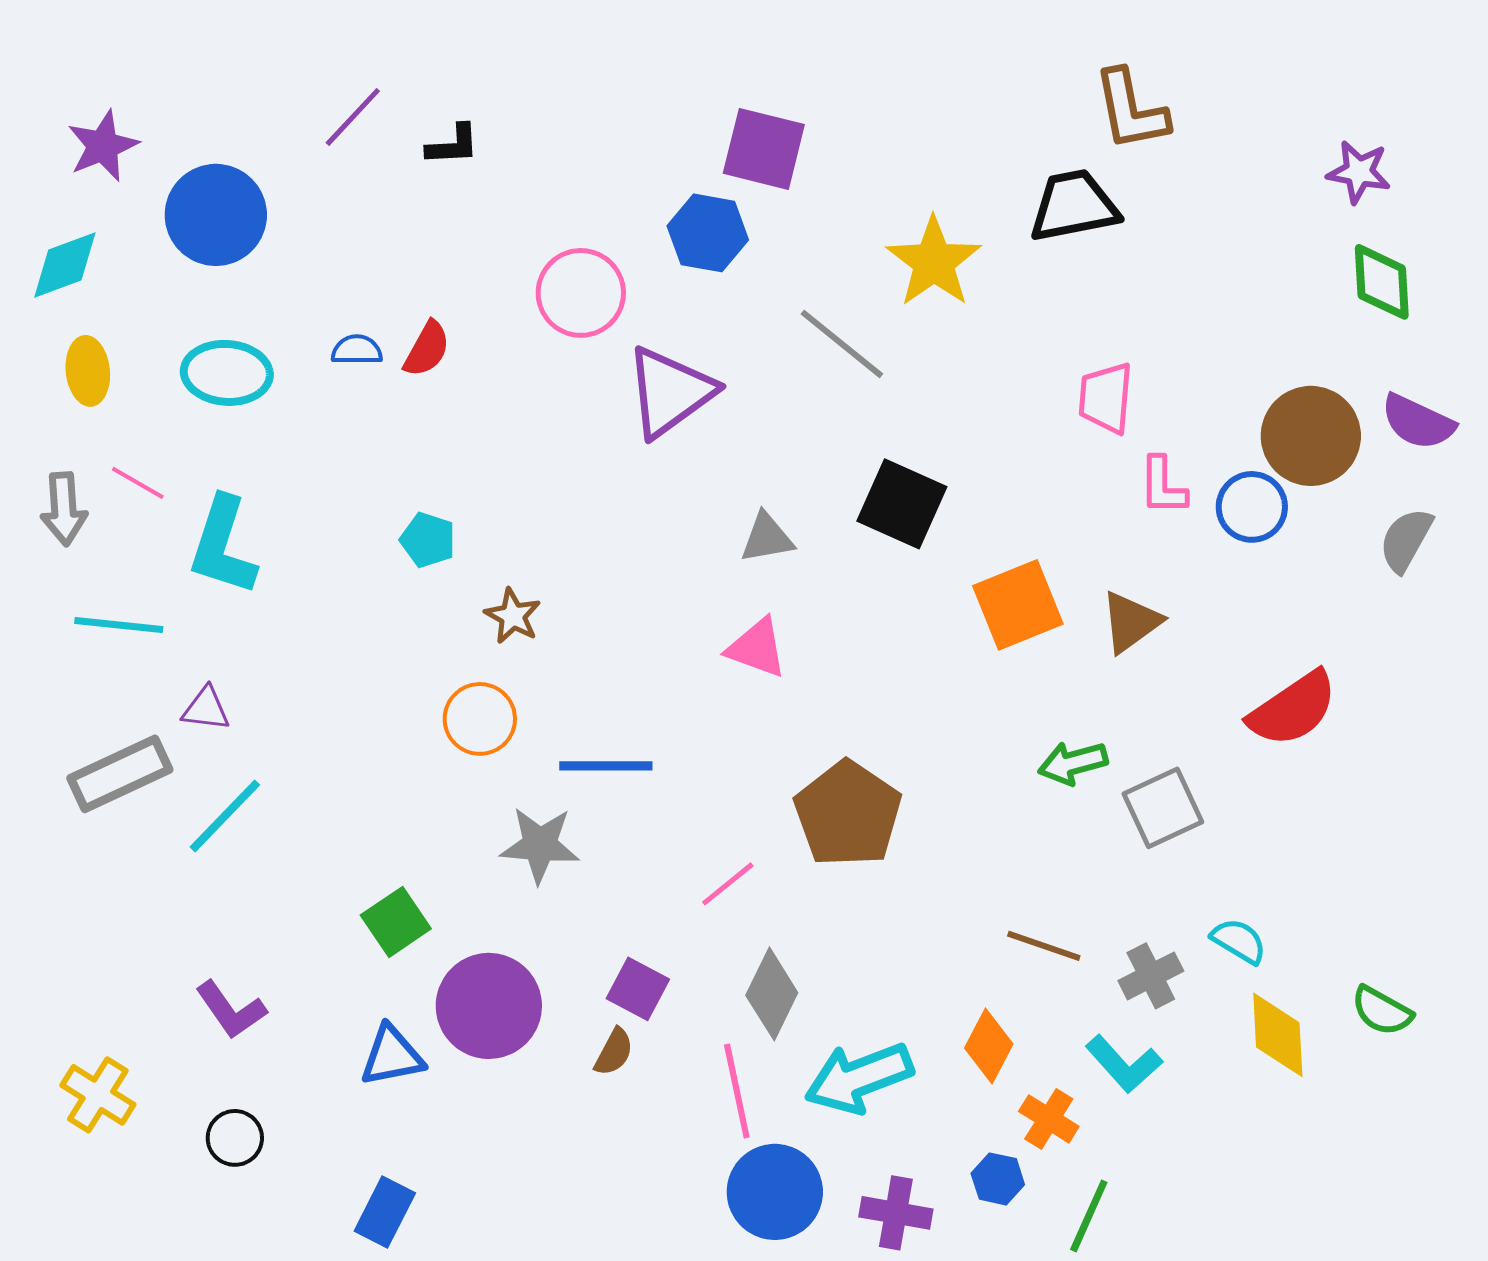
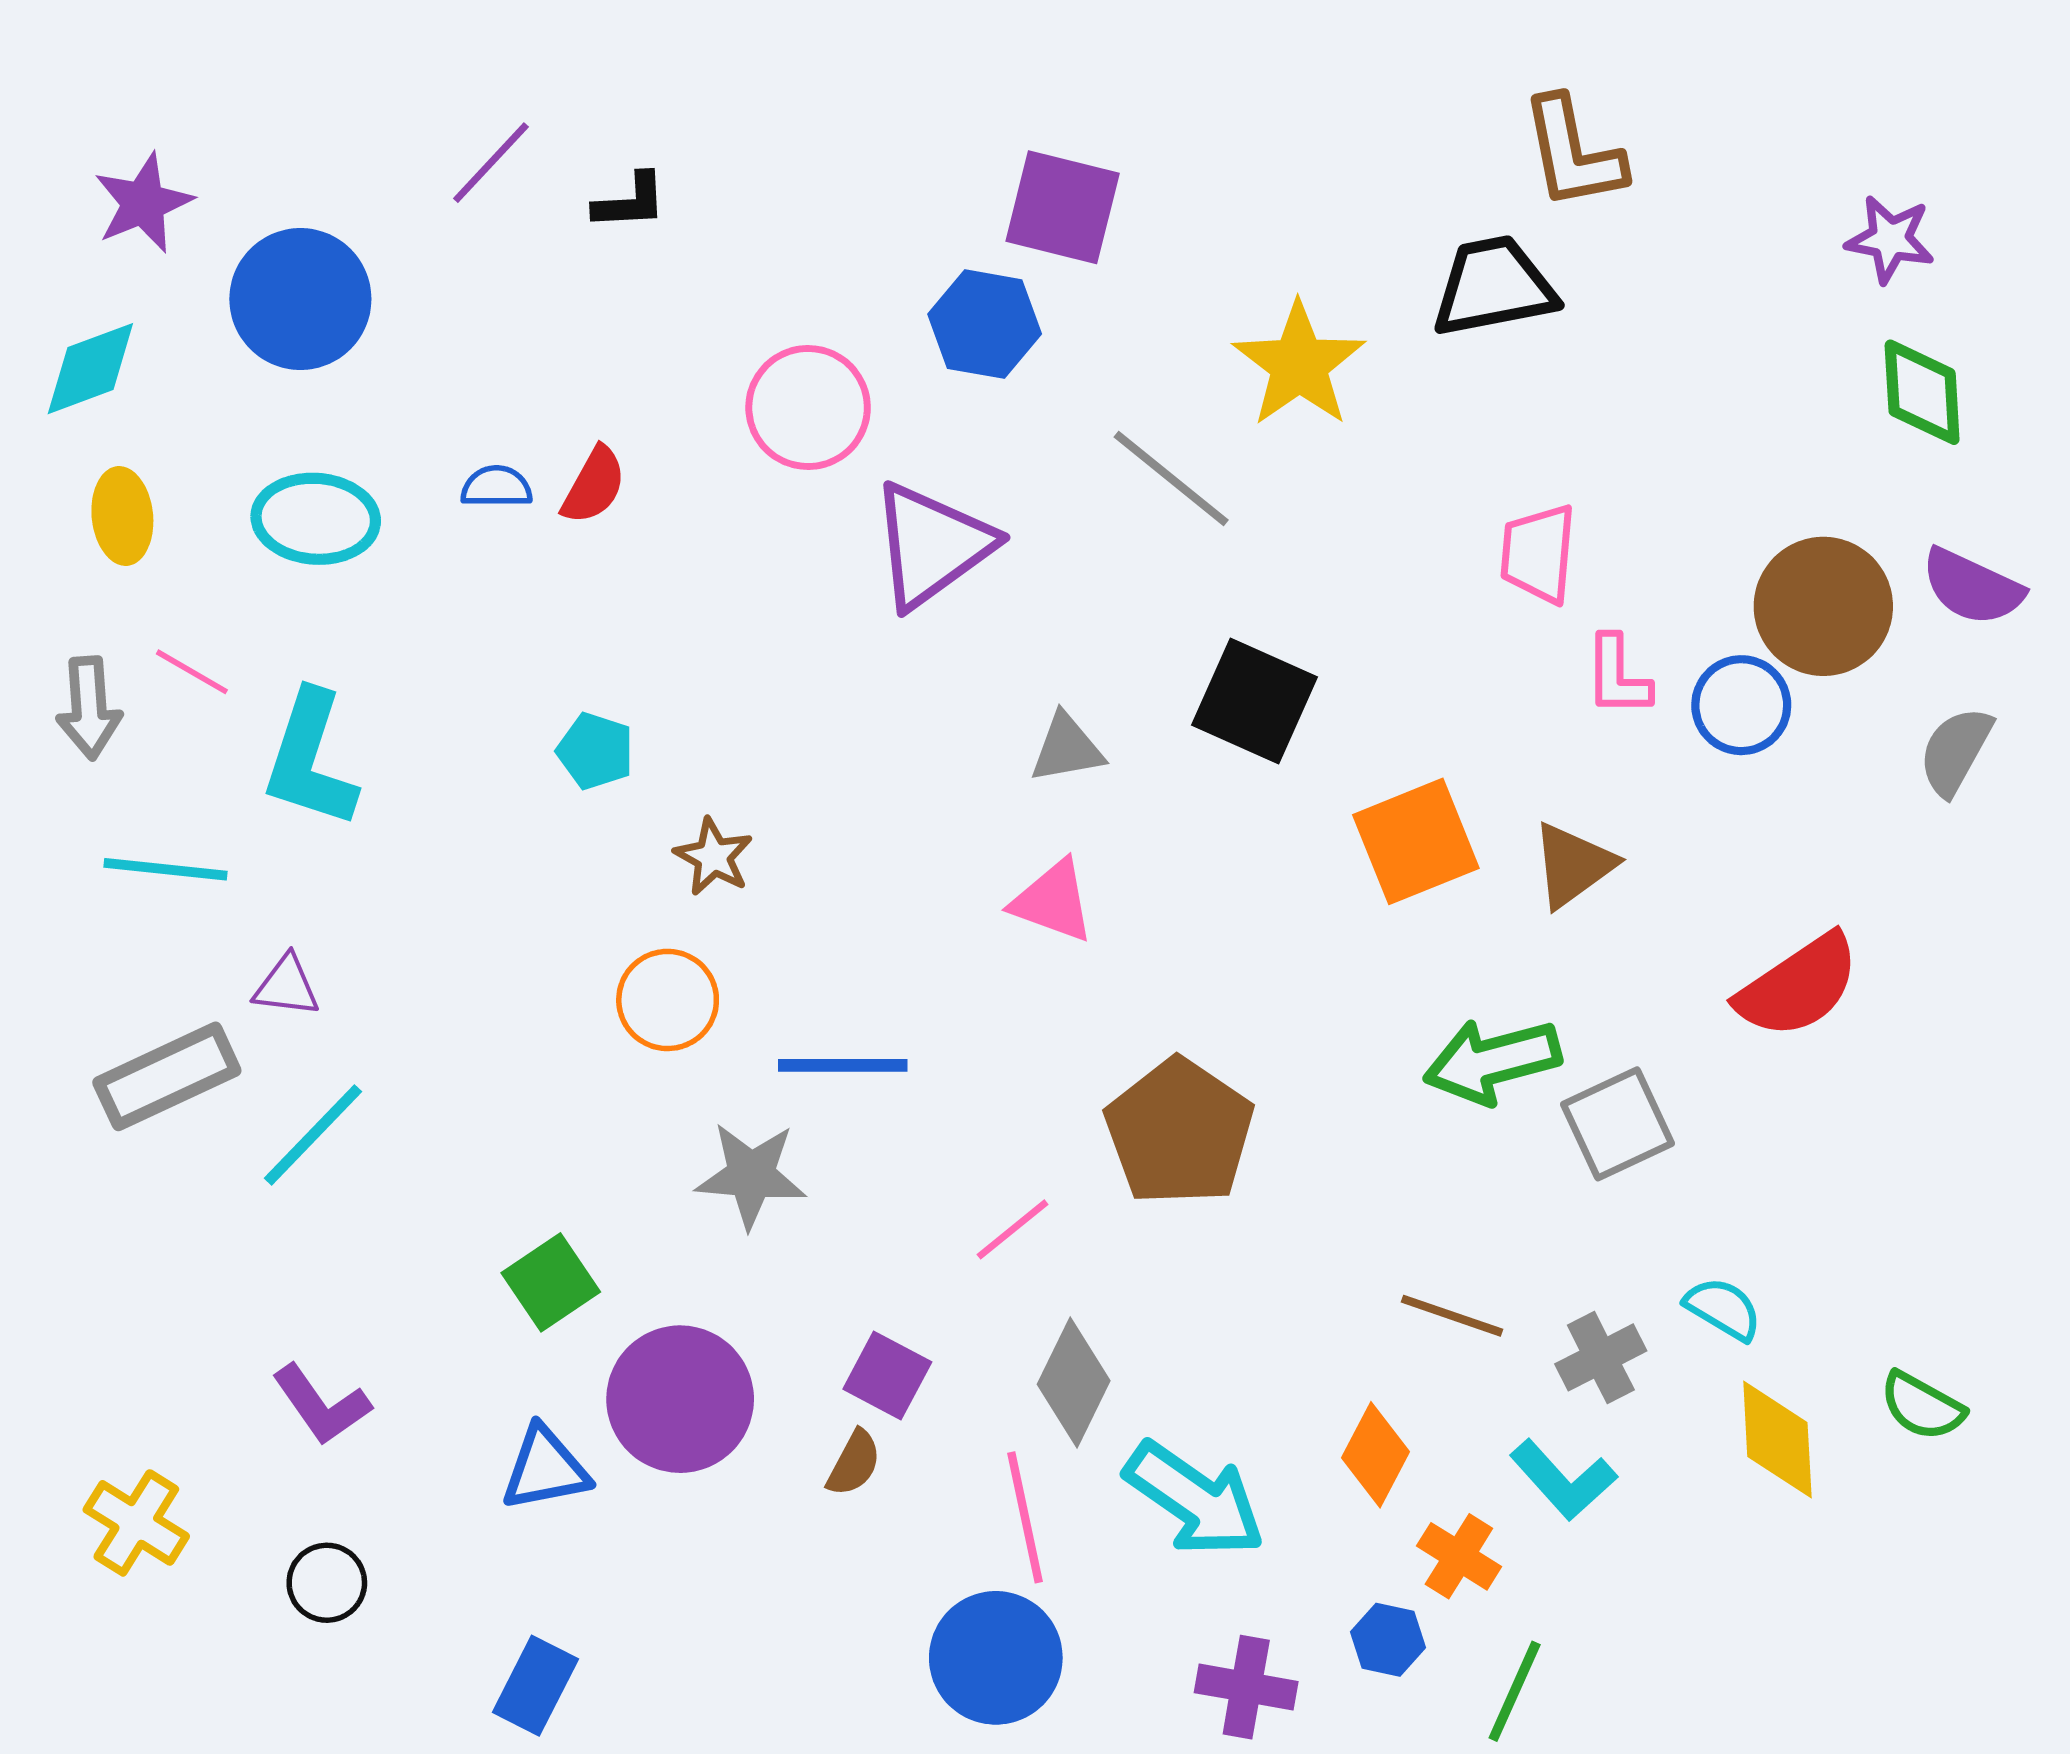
green arrow: (1073, 763) -> (1492, 1061), size x1.4
cyan arrow: (859, 1078) -> (1195, 1499), turned -124
blue circle: (775, 1192) -> (996, 1658), moved

